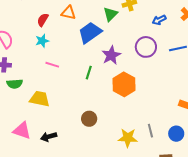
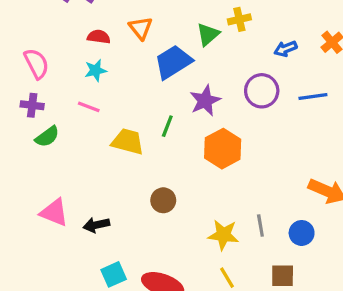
orange triangle: (68, 13) -> (141, 28), turned 35
red semicircle: (43, 20) -> (99, 37), turned 64
pink line: (52, 65) -> (89, 107), moved
green semicircle: (15, 84) -> (47, 137), turned -35
yellow trapezoid: (40, 99) -> (128, 142), moved

